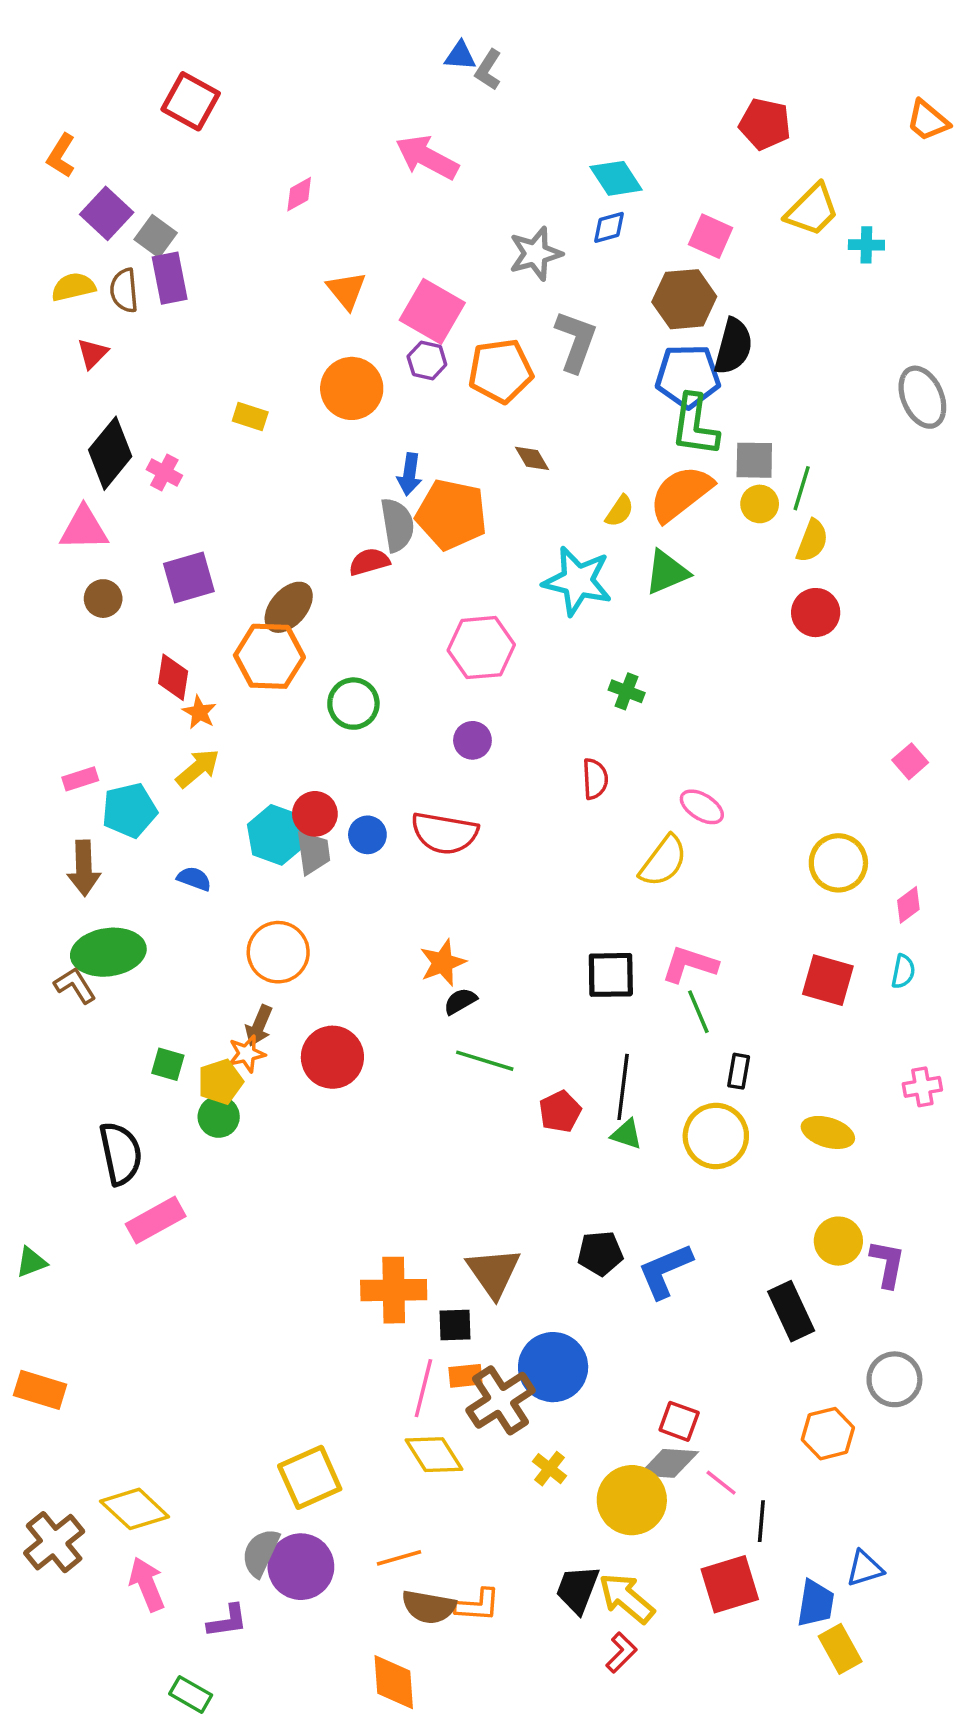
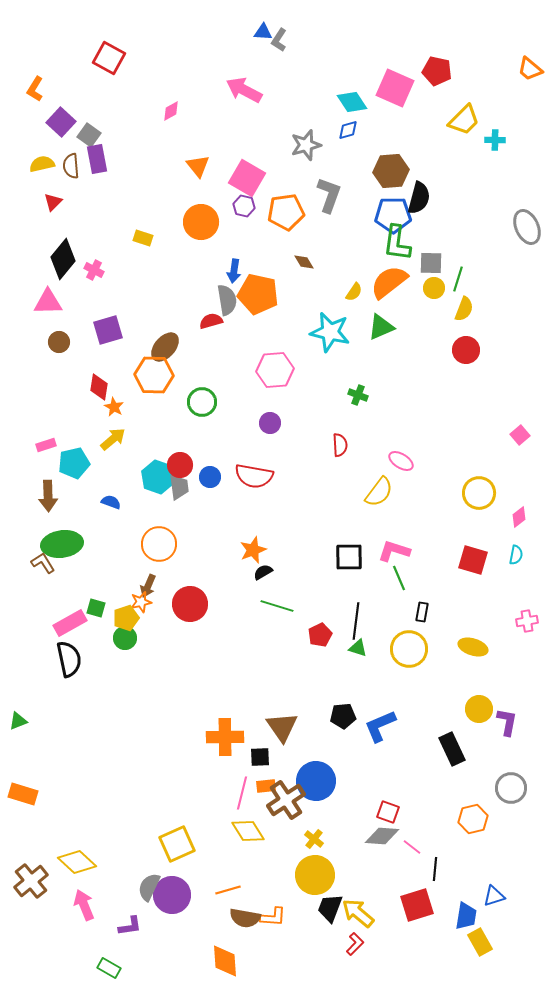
pink square: (711, 236) -> (395, 88), moved, size x1.5
pink rectangle: (156, 1220) -> (70, 623), moved
yellow circle: (632, 1500) -> (315, 875), moved

